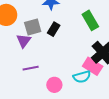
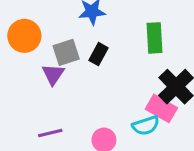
green rectangle: (90, 20) -> (154, 38), turned 30
purple line: (31, 68) -> (50, 133), moved

